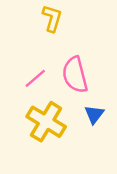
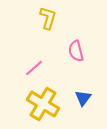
pink semicircle: (75, 75) -> (76, 51), moved, size x0.7

